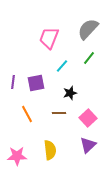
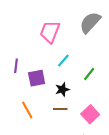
green line: (89, 58) -> (89, 74), moved
purple line: (13, 82) -> (16, 66), moved
black star: (70, 93) -> (62, 89), moved

